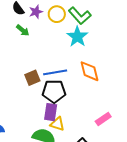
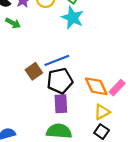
orange diamond: (90, 71) -> (96, 86), moved
pink rectangle: (103, 119) -> (117, 88), moved
yellow triangle: (57, 124) -> (102, 112), moved, turned -35

